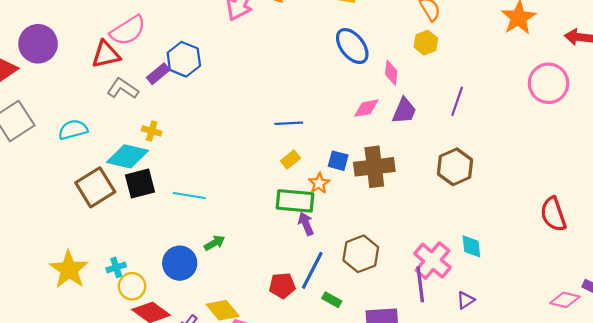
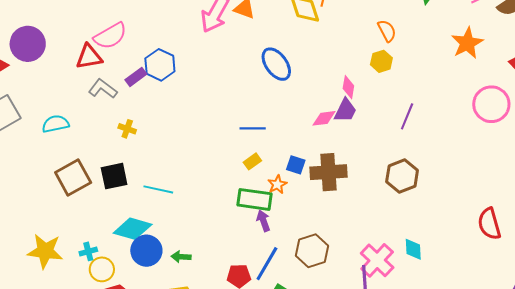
blue ellipse: (352, 46) -> (276, 64), moved
purple trapezoid: (404, 111) -> (345, 110), moved
cyan diamond: (128, 156) -> (133, 229), moved
green arrow: (215, 243) -> (181, 257), moved, turned -150
yellow star: (69, 269) -> (45, 251), turned -30

